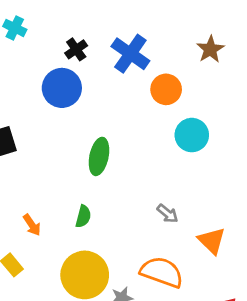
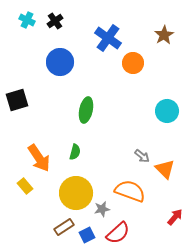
black cross: (76, 49) -> (55, 21), moved
cyan circle: (192, 135) -> (167, 111), moved
gray arrow: (168, 214) -> (142, 156), moved
orange arrow: (32, 225) -> (39, 158), size x1.8

